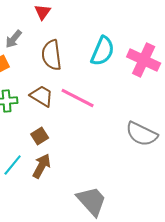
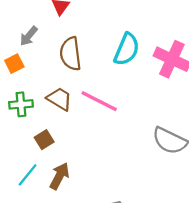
brown square: (40, 136) -> (44, 140), moved

